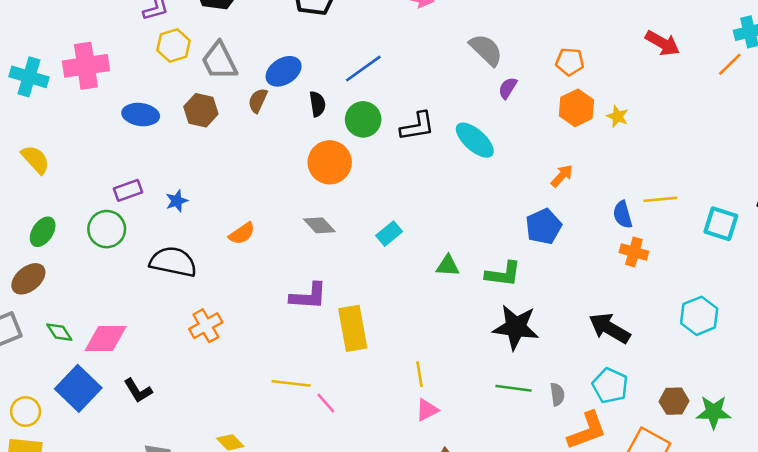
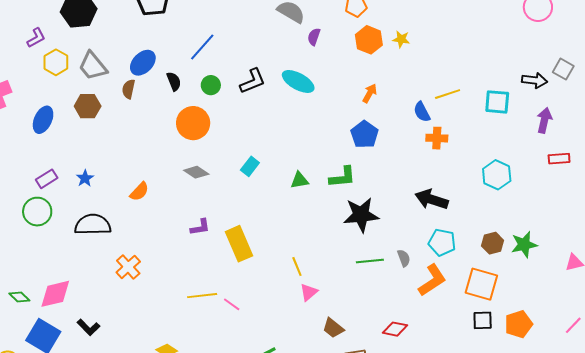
blue ellipse: (141, 115) -> (43, 120), turned -60
green circle: (363, 119) -> (211, 85), size x0.7
purple L-shape: (308, 296) -> (200, 227), size x0.7

